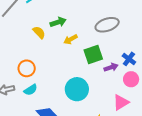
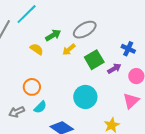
gray ellipse: (107, 25) -> (85, 30), moved
blue cross: (129, 59) -> (128, 49), moved

